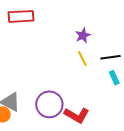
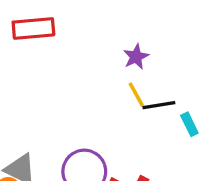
black line: (111, 57) -> (159, 105), moved

